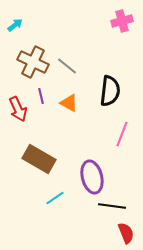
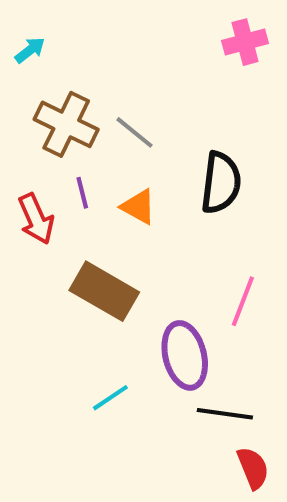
pink line: (122, 134) -> (243, 301), moved
brown rectangle: (39, 159) -> (104, 291), moved

